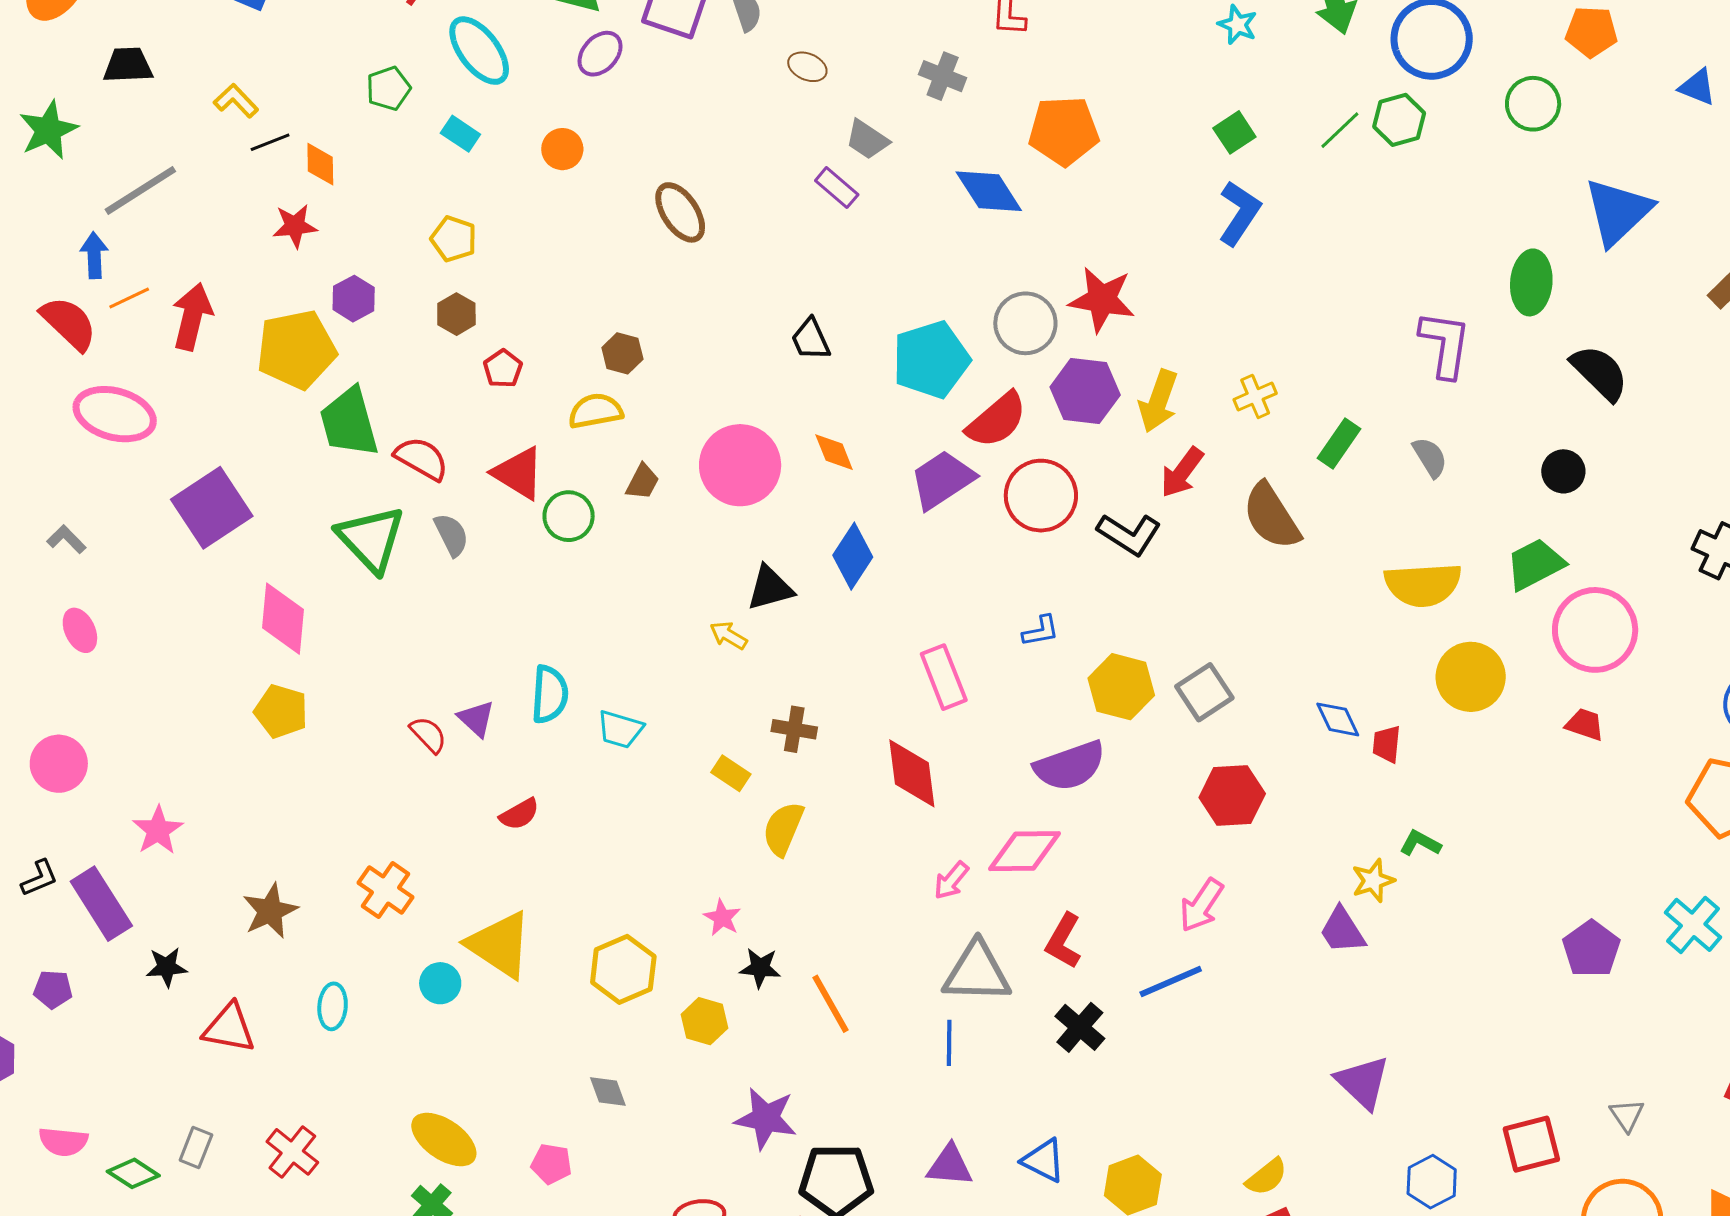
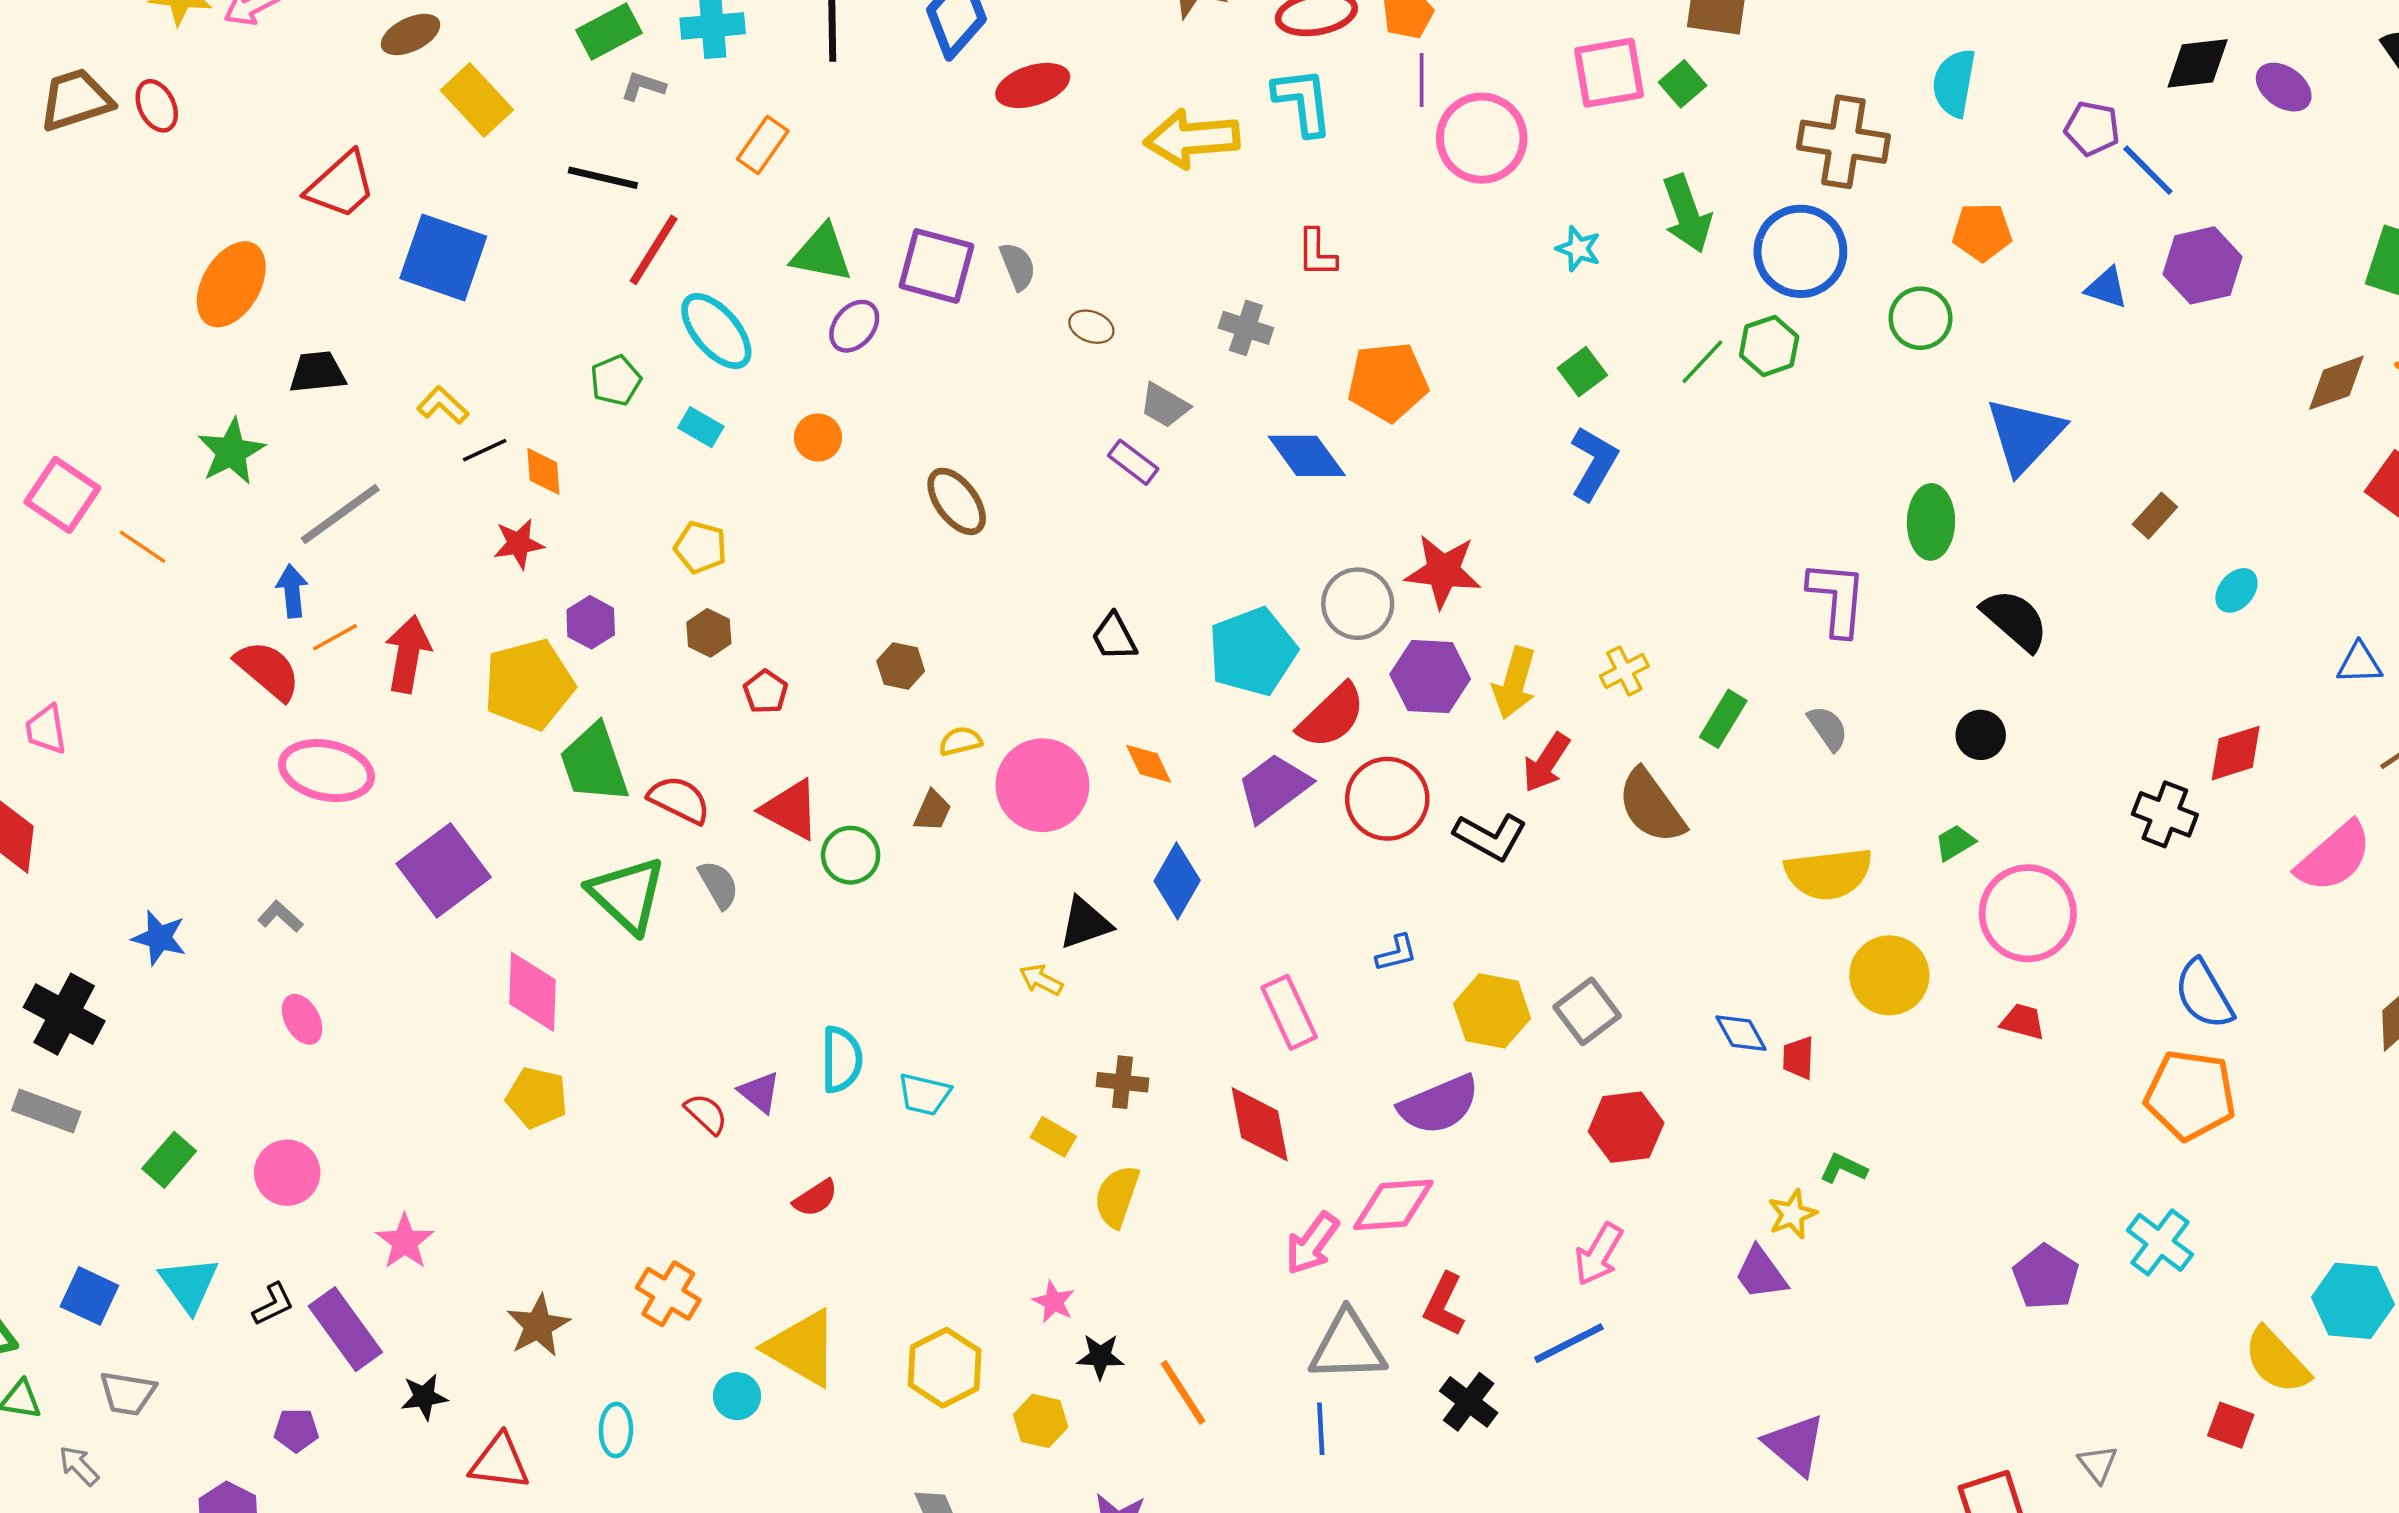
yellow semicircle: (596, 411) -> (960, 741), moved, size x0.7
green trapezoid: (1535, 564) -> (1955, 843), size x0.6
pink arrow: (951, 880) -> (1312, 1244), size x1.4

